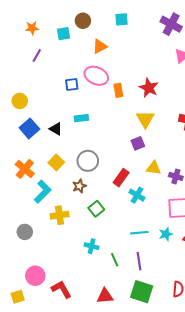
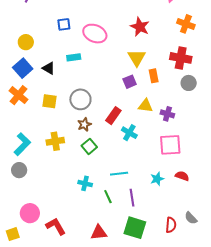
pink ellipse: (96, 76) -> (95, 34), moved
orange rectangle: (118, 90) -> (154, 76), moved
yellow circle: (20, 101) -> (26, 42), moved
yellow square: (56, 162) -> (49, 101), turned -35
orange cross: (25, 169) -> (19, 95), moved
brown star: (79, 186) -> (84, 124), moved
cyan L-shape: (43, 192) -> (22, 144), moved
yellow cross: (60, 215) -> (55, 141), moved
cyan line: (139, 233) -> (119, 174), moved
cyan star: (166, 234) -> (157, 179), moved

